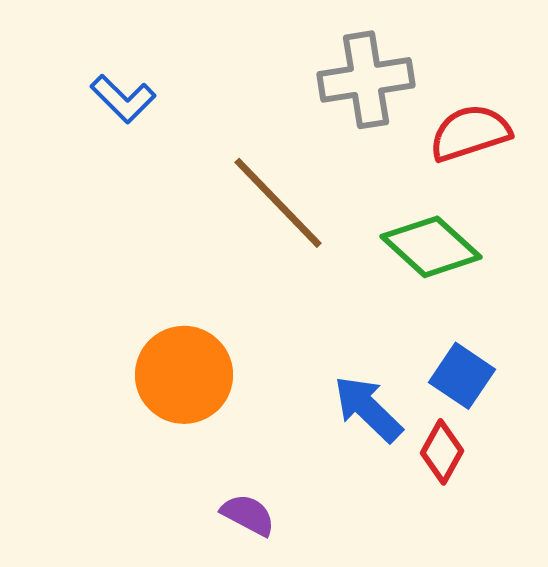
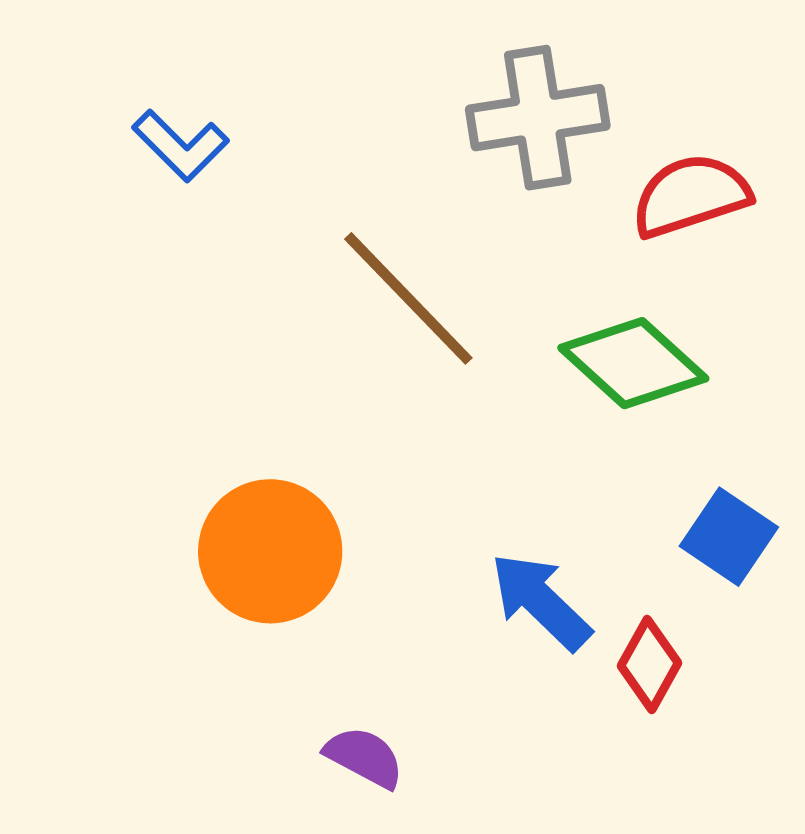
blue square: (462, 376) -> (729, 537), moved

